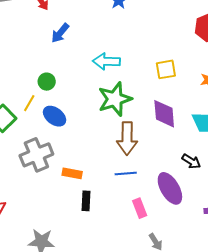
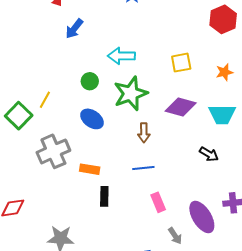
green circle: (47, 82) -> (90, 81), moved
purple diamond: (164, 114) -> (181, 107), turned -68
blue ellipse: (55, 116) -> (92, 119), moved
brown arrow: (127, 138) -> (144, 133), size x0.6
purple ellipse: (170, 188) -> (202, 217), moved

